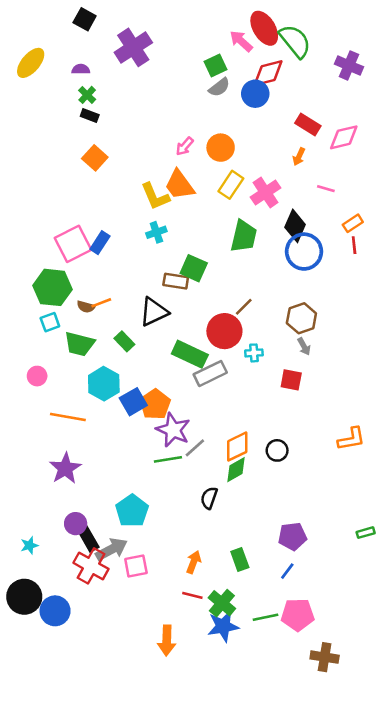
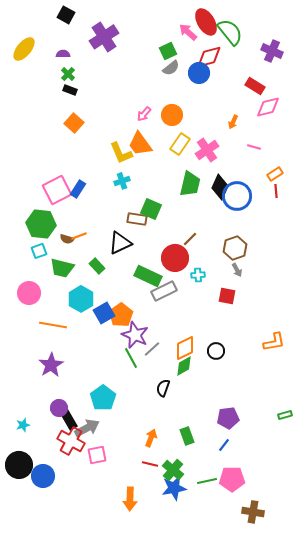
red rectangle: (308, 124) -> (255, 86), moved
black diamond: (295, 226) -> (220, 187), moved
pink circle: (37, 376) -> (29, 293), size x1.5
green line: (168, 459) -> (131, 358), turned 70
pink square: (136, 566) -> (97, 455), moved

